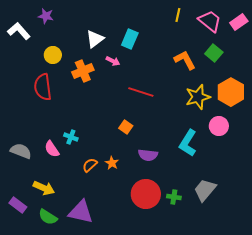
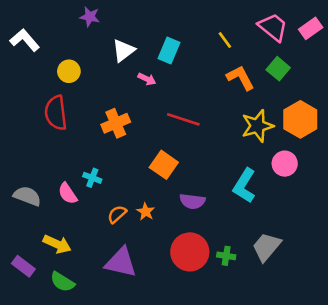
yellow line: (178, 15) -> (225, 40), moved, turned -48
purple star: (46, 16) -> (90, 17), moved
orange cross: (83, 71) -> (116, 123), moved
orange square: (126, 127) -> (164, 165), size x1.5
purple triangle: (81, 212) -> (121, 262), moved

